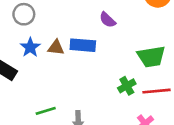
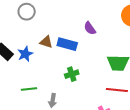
blue star: (30, 47) -> (25, 54), moved
green cross: (127, 86) -> (72, 74), moved

